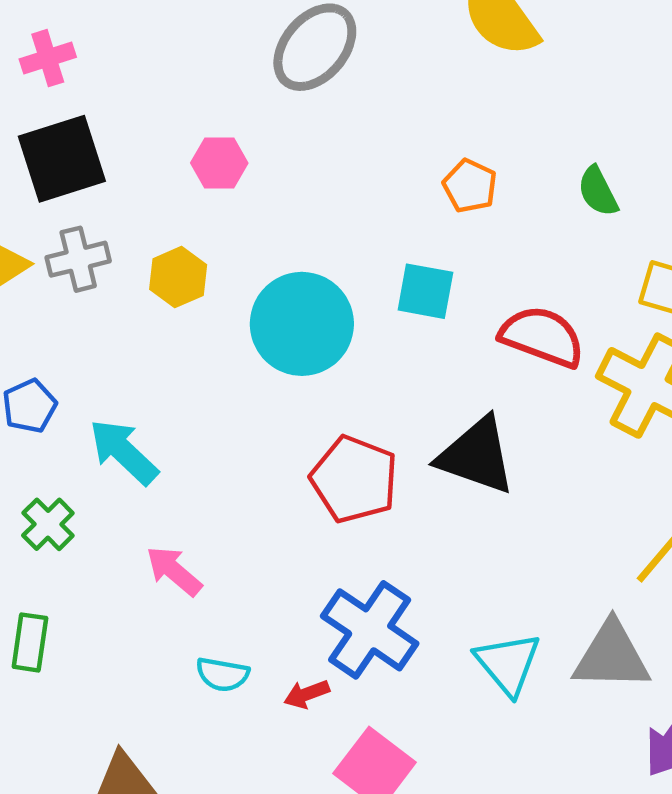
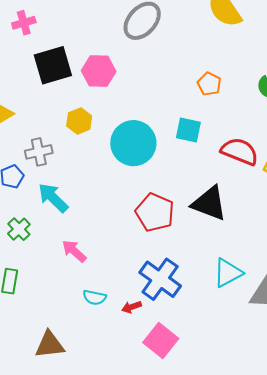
black square: (62, 159) -> (53, 65), moved
pink hexagon: (219, 163) -> (99, 71), size x1.4
gray cross: (78, 259) -> (39, 152), moved
cyan triangle: (508, 664) -> (228, 273), moved, turned 40

